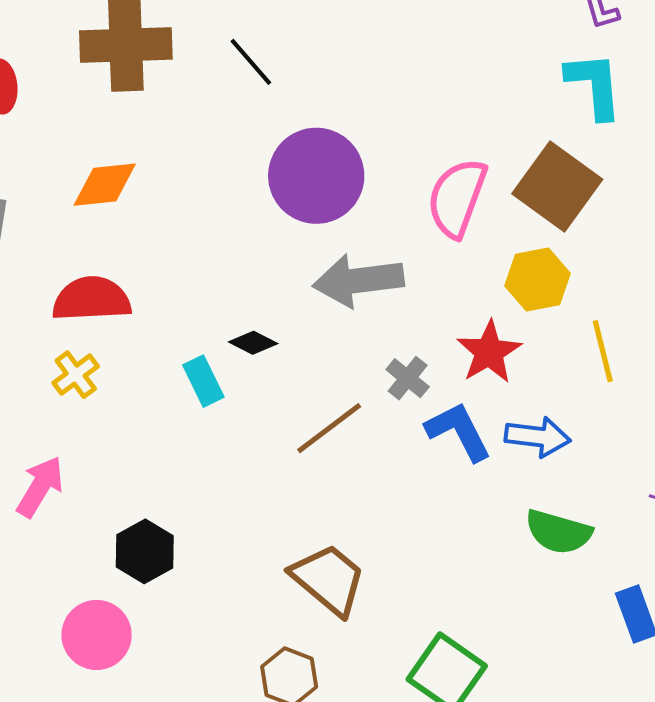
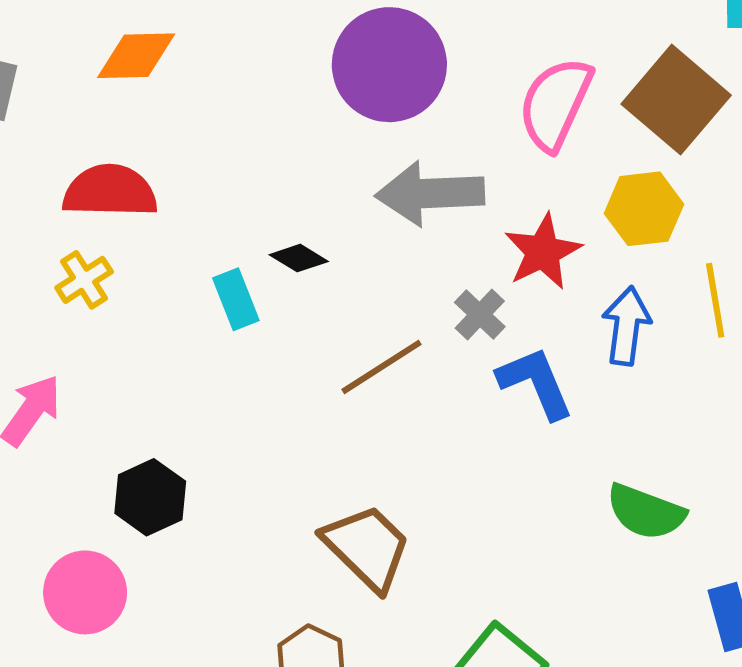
red star: (489, 352) -> (543, 252), moved
blue arrow: (538, 437) -> (626, 326), moved, turned -94

